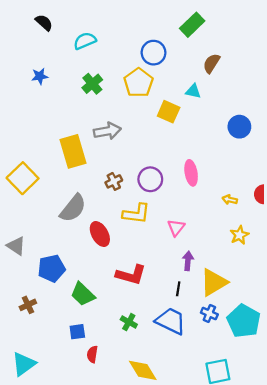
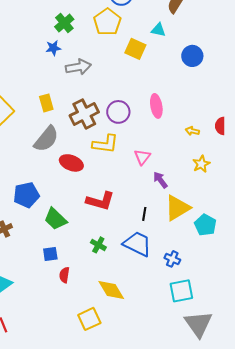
blue star: (40, 76) -> (53, 48), moved
blue circle: (239, 127) -> (192, 56), moved
yellow rectangle: (73, 151) -> (46, 103), moved, size x0.6
brown cross: (114, 181) -> (84, 114), size x1.8
red ellipse: (100, 234) -> (71, 163), turned -40
purple arrow: (188, 261) -> (160, 180), moved, turned -42
blue cross: (209, 313) -> (172, 259), moved
cyan pentagon: (244, 321) -> (205, 225), moved, size x0.7

